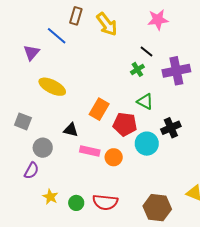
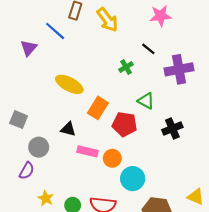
green cross: (137, 69) -> (126, 67), moved
yellow ellipse: (52, 87) -> (69, 84), moved
cyan circle: (147, 144) -> (133, 179), moved

